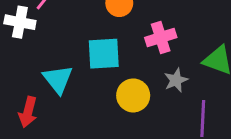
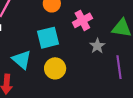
yellow circle: (133, 95) -> (55, 68), moved

